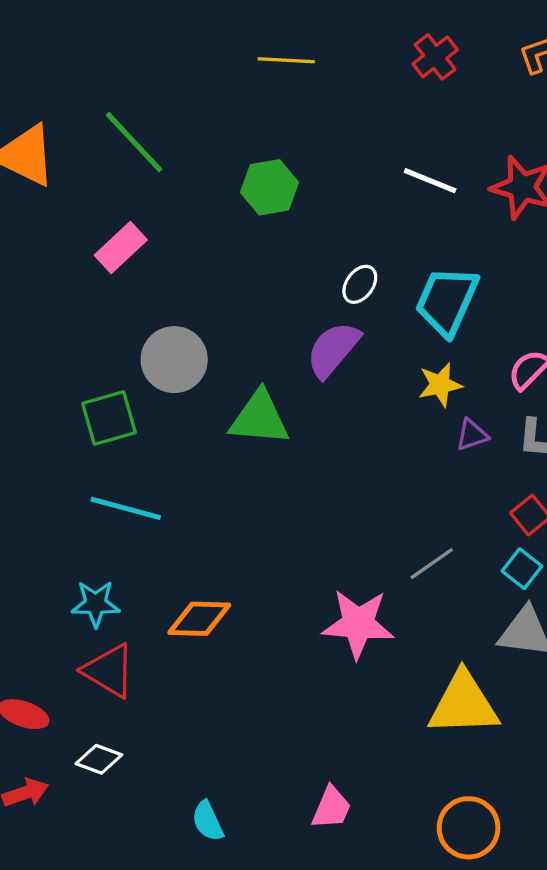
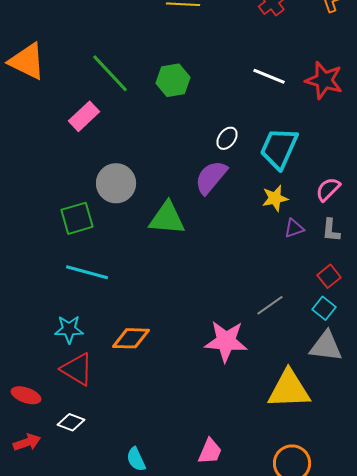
green line: (134, 142) -> (110, 73), moved

